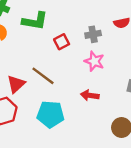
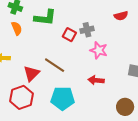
gray cross: (93, 34) -> (87, 30), moved
red square: (62, 42) -> (69, 35), turned -32

